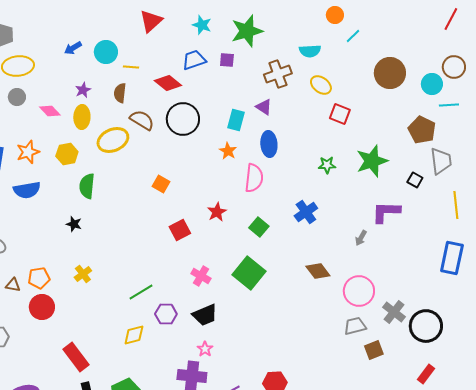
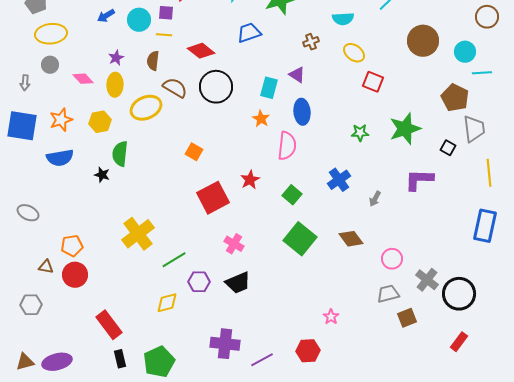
blue trapezoid: (194, 60) -> (249, 33), moved
purple square: (227, 60) -> (166, 13), moved
brown circle: (454, 67) -> (487, 17), moved
brown cross: (278, 74) -> (311, 42), size x0.6
black star: (74, 224) -> (102, 175), moved
red square: (180, 230) -> (213, 198), size x1.5
gray arrow: (361, 238) -> (375, 199), moved
green square: (249, 273) -> (300, 239), moved
yellow cross: (83, 274) -> (138, 234), moved, size x1.8
brown triangle: (13, 285) -> (46, 267), moved
pink circle: (359, 291) -> (392, 259), size x0.7
pink star: (205, 349) -> (331, 317), moved

